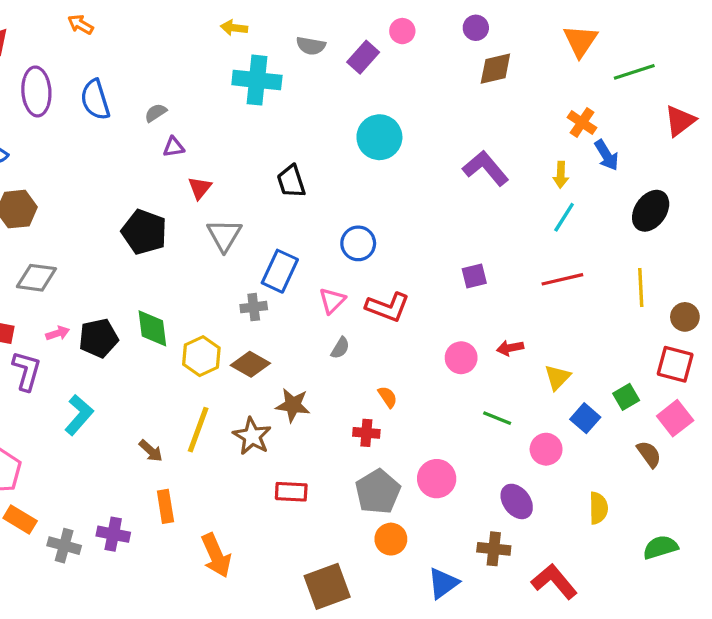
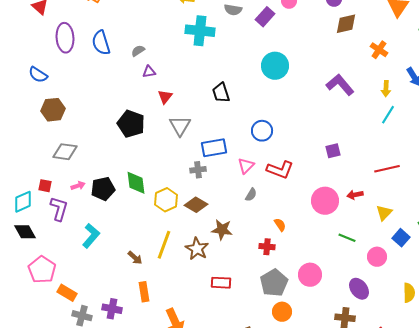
orange cross: (582, 123) -> (379, 50), moved
blue rectangle: (280, 271) -> (214, 148), turned 55
red line: (562, 279) -> (387, 169), moved
pink circle: (461, 358) -> (325, 201), size x1.4
orange rectangle: (20, 519) -> (67, 293), moved

